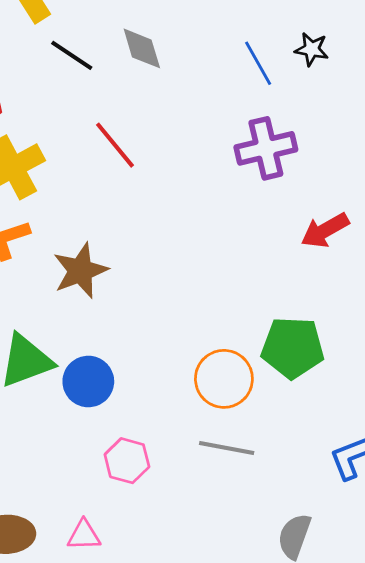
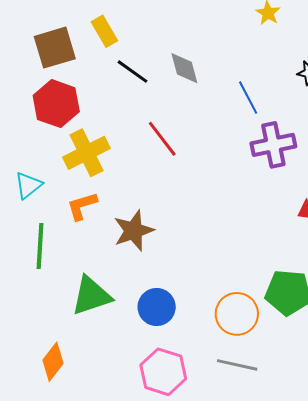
blue line: (258, 63) -> (248, 98), moved
blue circle: (88, 381) -> (157, 307), moved
pink hexagon: (127, 461) -> (163, 372), size x1.4

